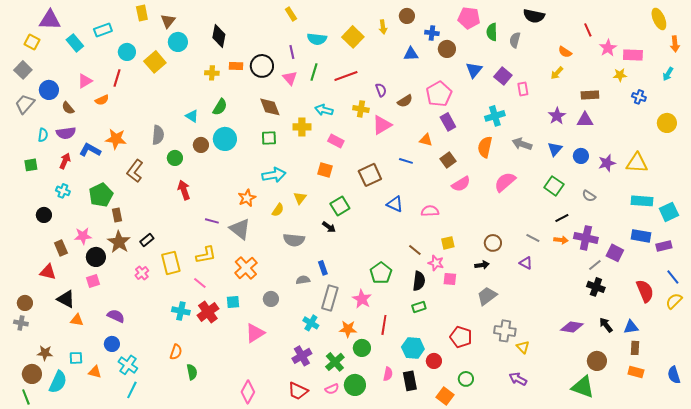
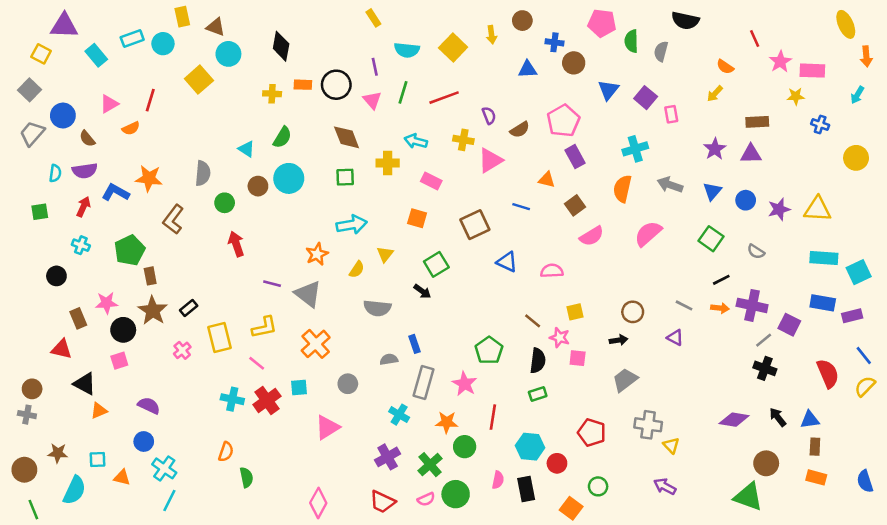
brown triangle: (168, 21) -> (216, 27), turned -49
cyan circle: (127, 52) -> (163, 44), moved
orange triangle: (77, 320) -> (99, 411), turned -32
brown circle: (32, 374) -> (24, 470), moved

